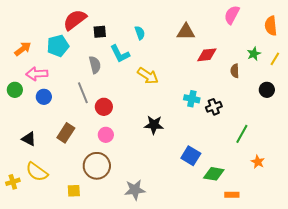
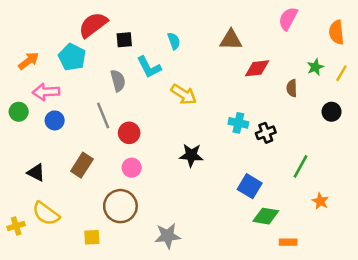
cyan pentagon: (58, 46) -> (72, 57), turned -30
blue square: (191, 156) -> (250, 186), moved

